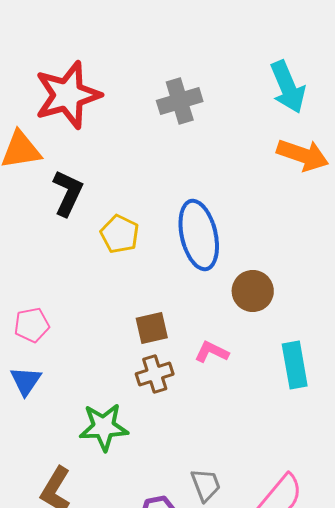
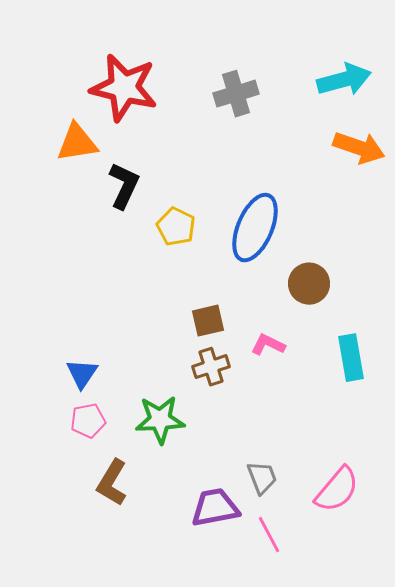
cyan arrow: (288, 87) -> (344, 80), turned -82
red star: (68, 95) -> (124, 88), turned 30
blue ellipse: (199, 235) -> (255, 228), turned 36
pink pentagon: (32, 325) -> (88, 421), moved

